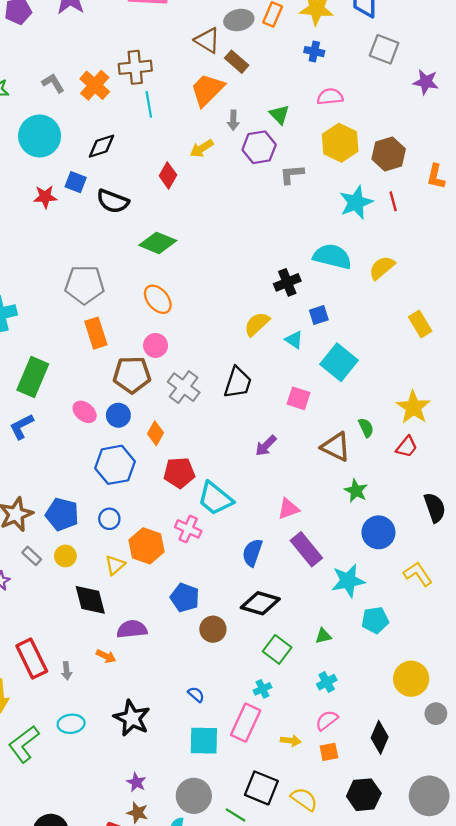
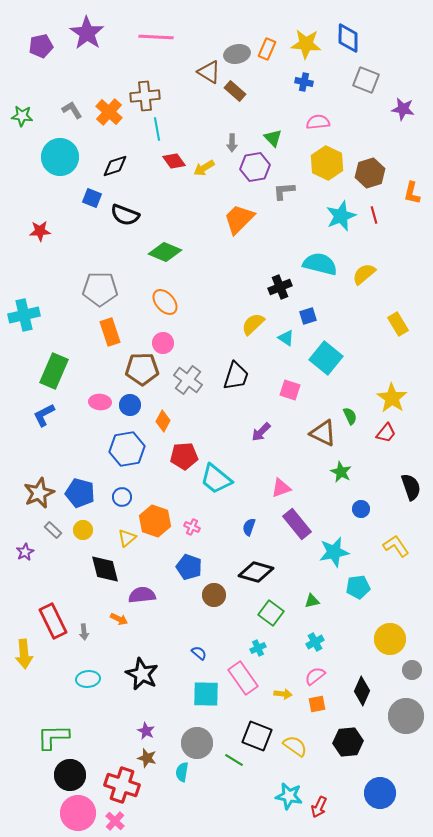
orange trapezoid: (207, 90) -> (239, 219), moved
red diamond: (168, 175) -> (174, 161), moved, turned -65
red star: (45, 197) -> (40, 231), moved
pink ellipse: (85, 412) -> (100, 402), turned -35
pink cross: (188, 529) -> (192, 527), moved, size x0.7
blue circle: (378, 532) -> (361, 509), size x0.6
blue semicircle: (252, 553) -> (249, 527), size x0.7
pink rectangle: (246, 723) -> (243, 678), turned -60
green L-shape: (24, 744) -> (53, 737), moved, turned 36
gray circle: (429, 796) -> (406, 716), moved

